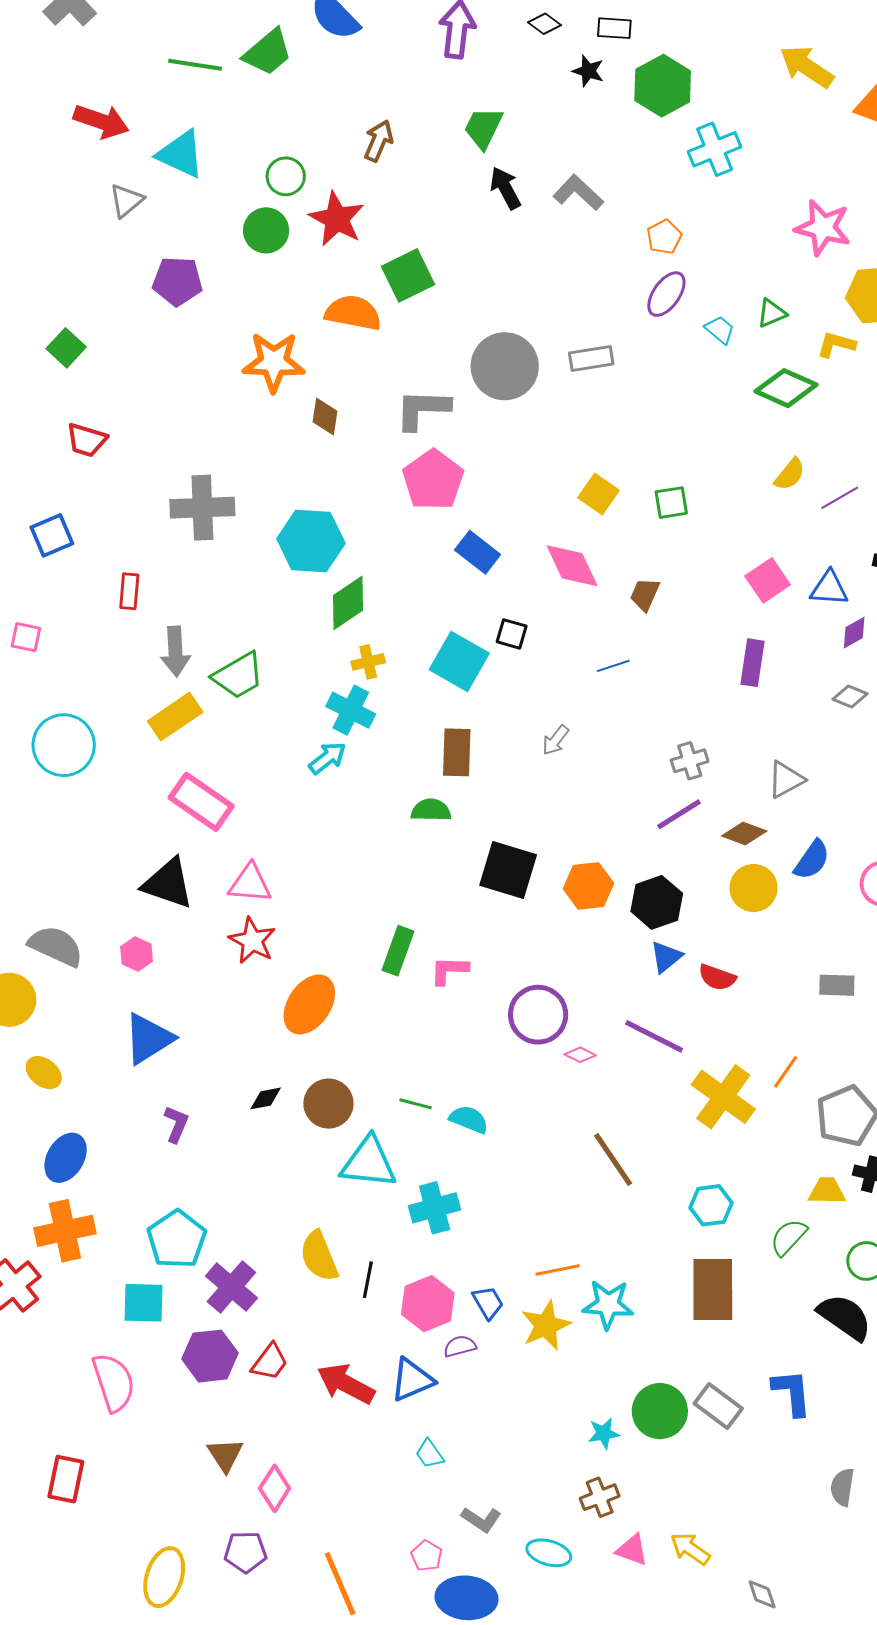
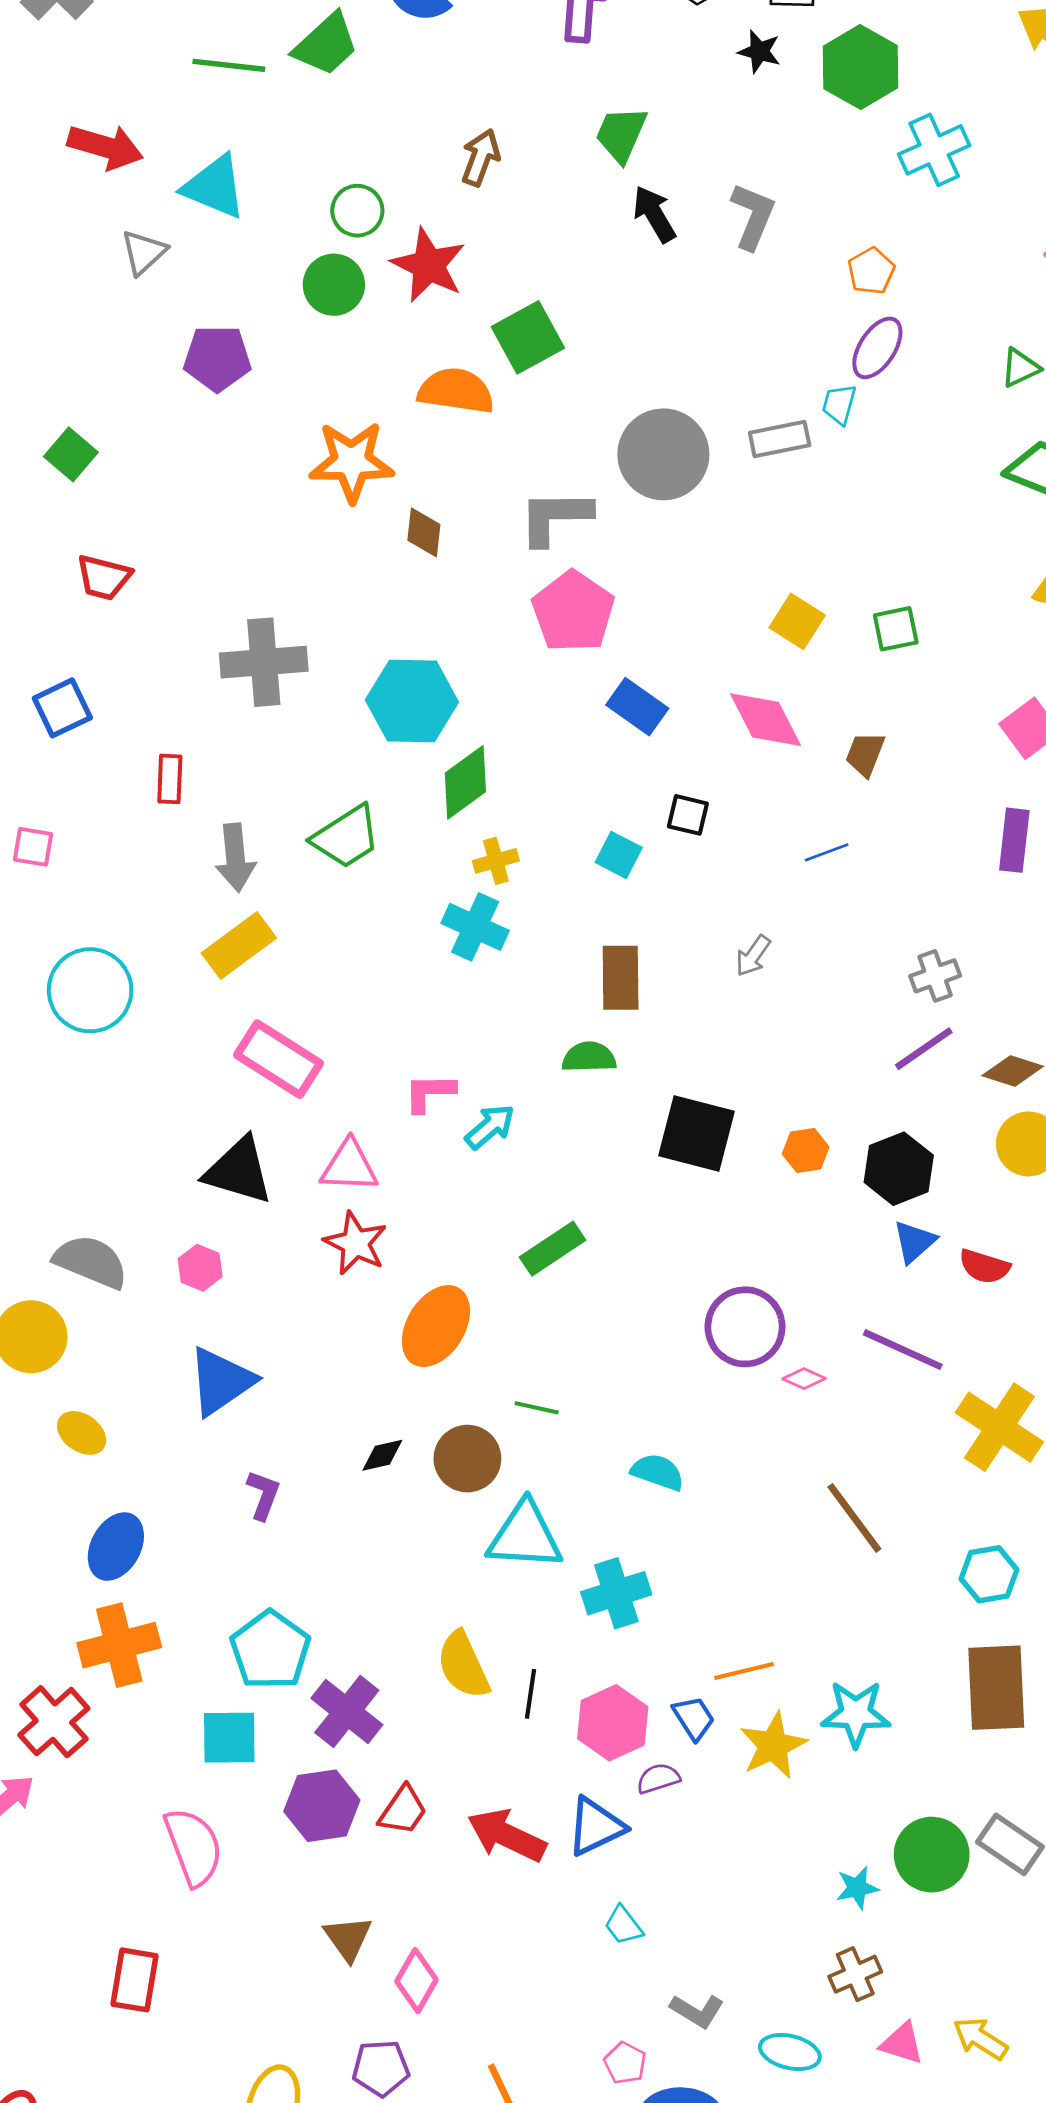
gray L-shape: (578, 193) -> (753, 216), turned 72
cyan trapezoid: (720, 330) -> (839, 404), moved, turned -112
cyan square: (459, 661) -> (619, 855), size x0.6
green trapezoid: (238, 676) -> (346, 837), moved
cyan arrow: (327, 758) -> (490, 1127), moved
orange hexagon: (588, 886) -> (806, 1150), size x0.7
green rectangle: (398, 951) -> (553, 1249), turned 39
pink L-shape: (449, 970) -> (429, 1093), moved
green line: (416, 1104) -> (537, 1408), moved
orange line: (558, 1270) -> (744, 1671), moved

